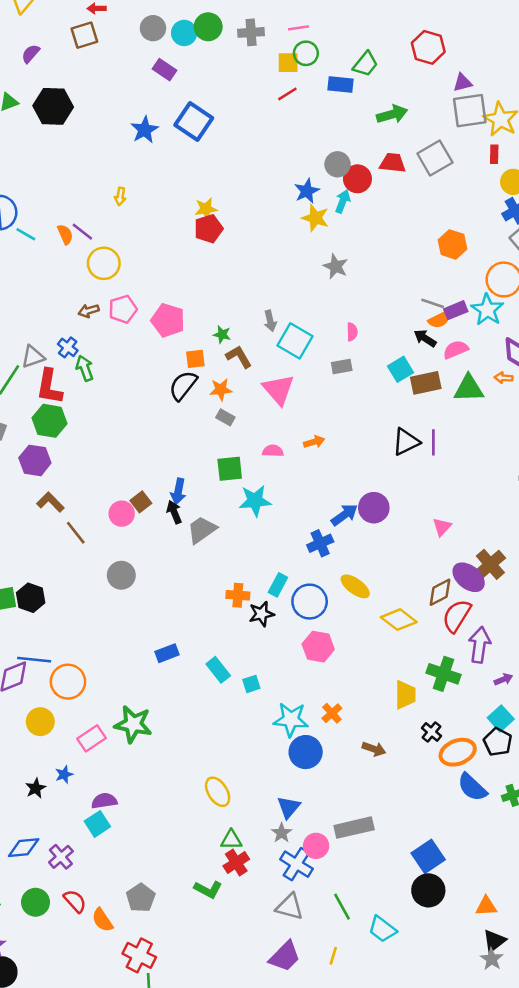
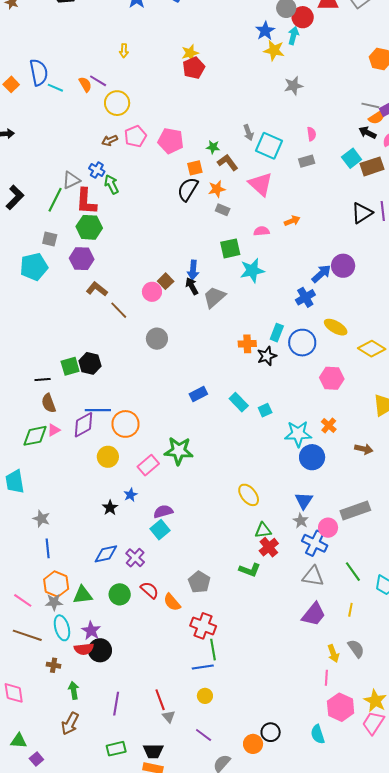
gray star: (336, 266) -> (293, 86), turned -30
pink hexagon: (318, 647) -> (332, 378), moved

